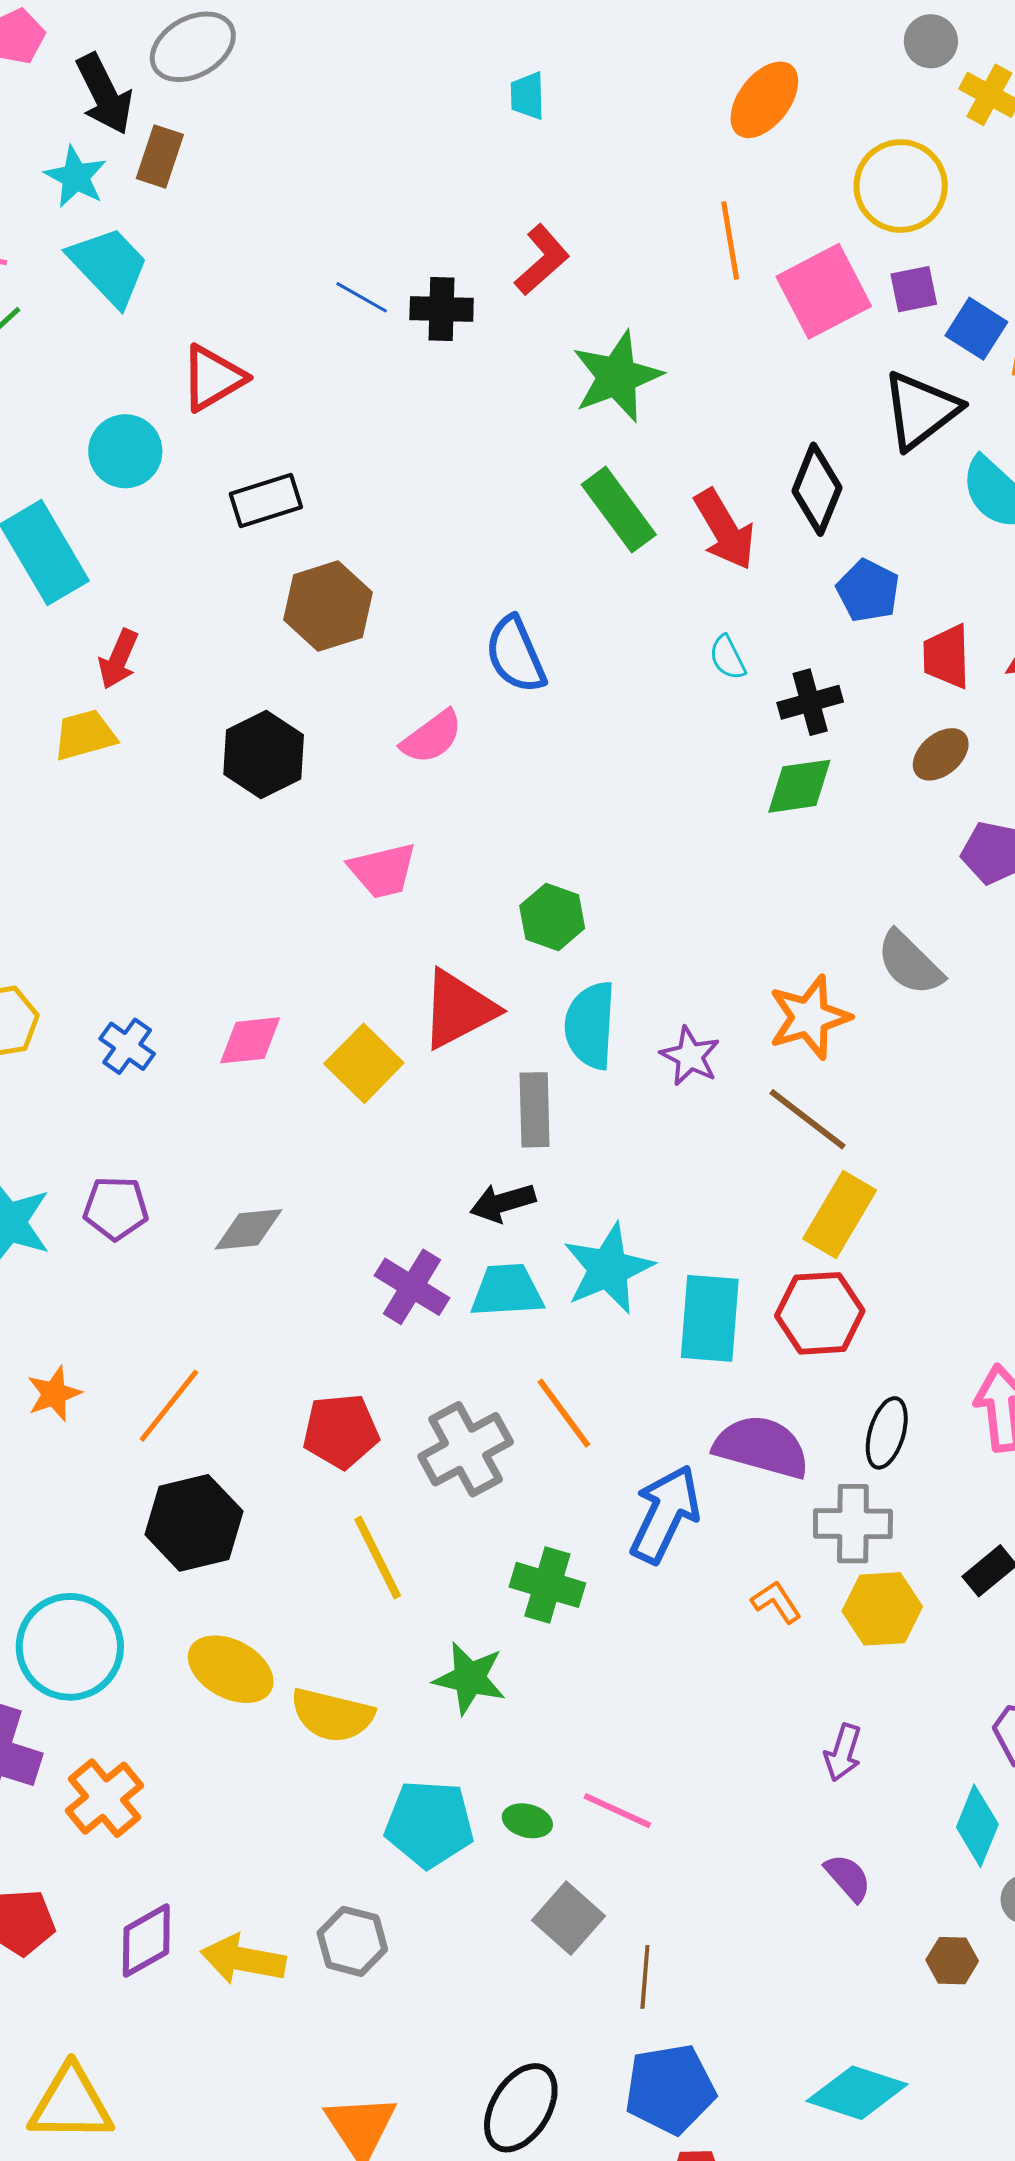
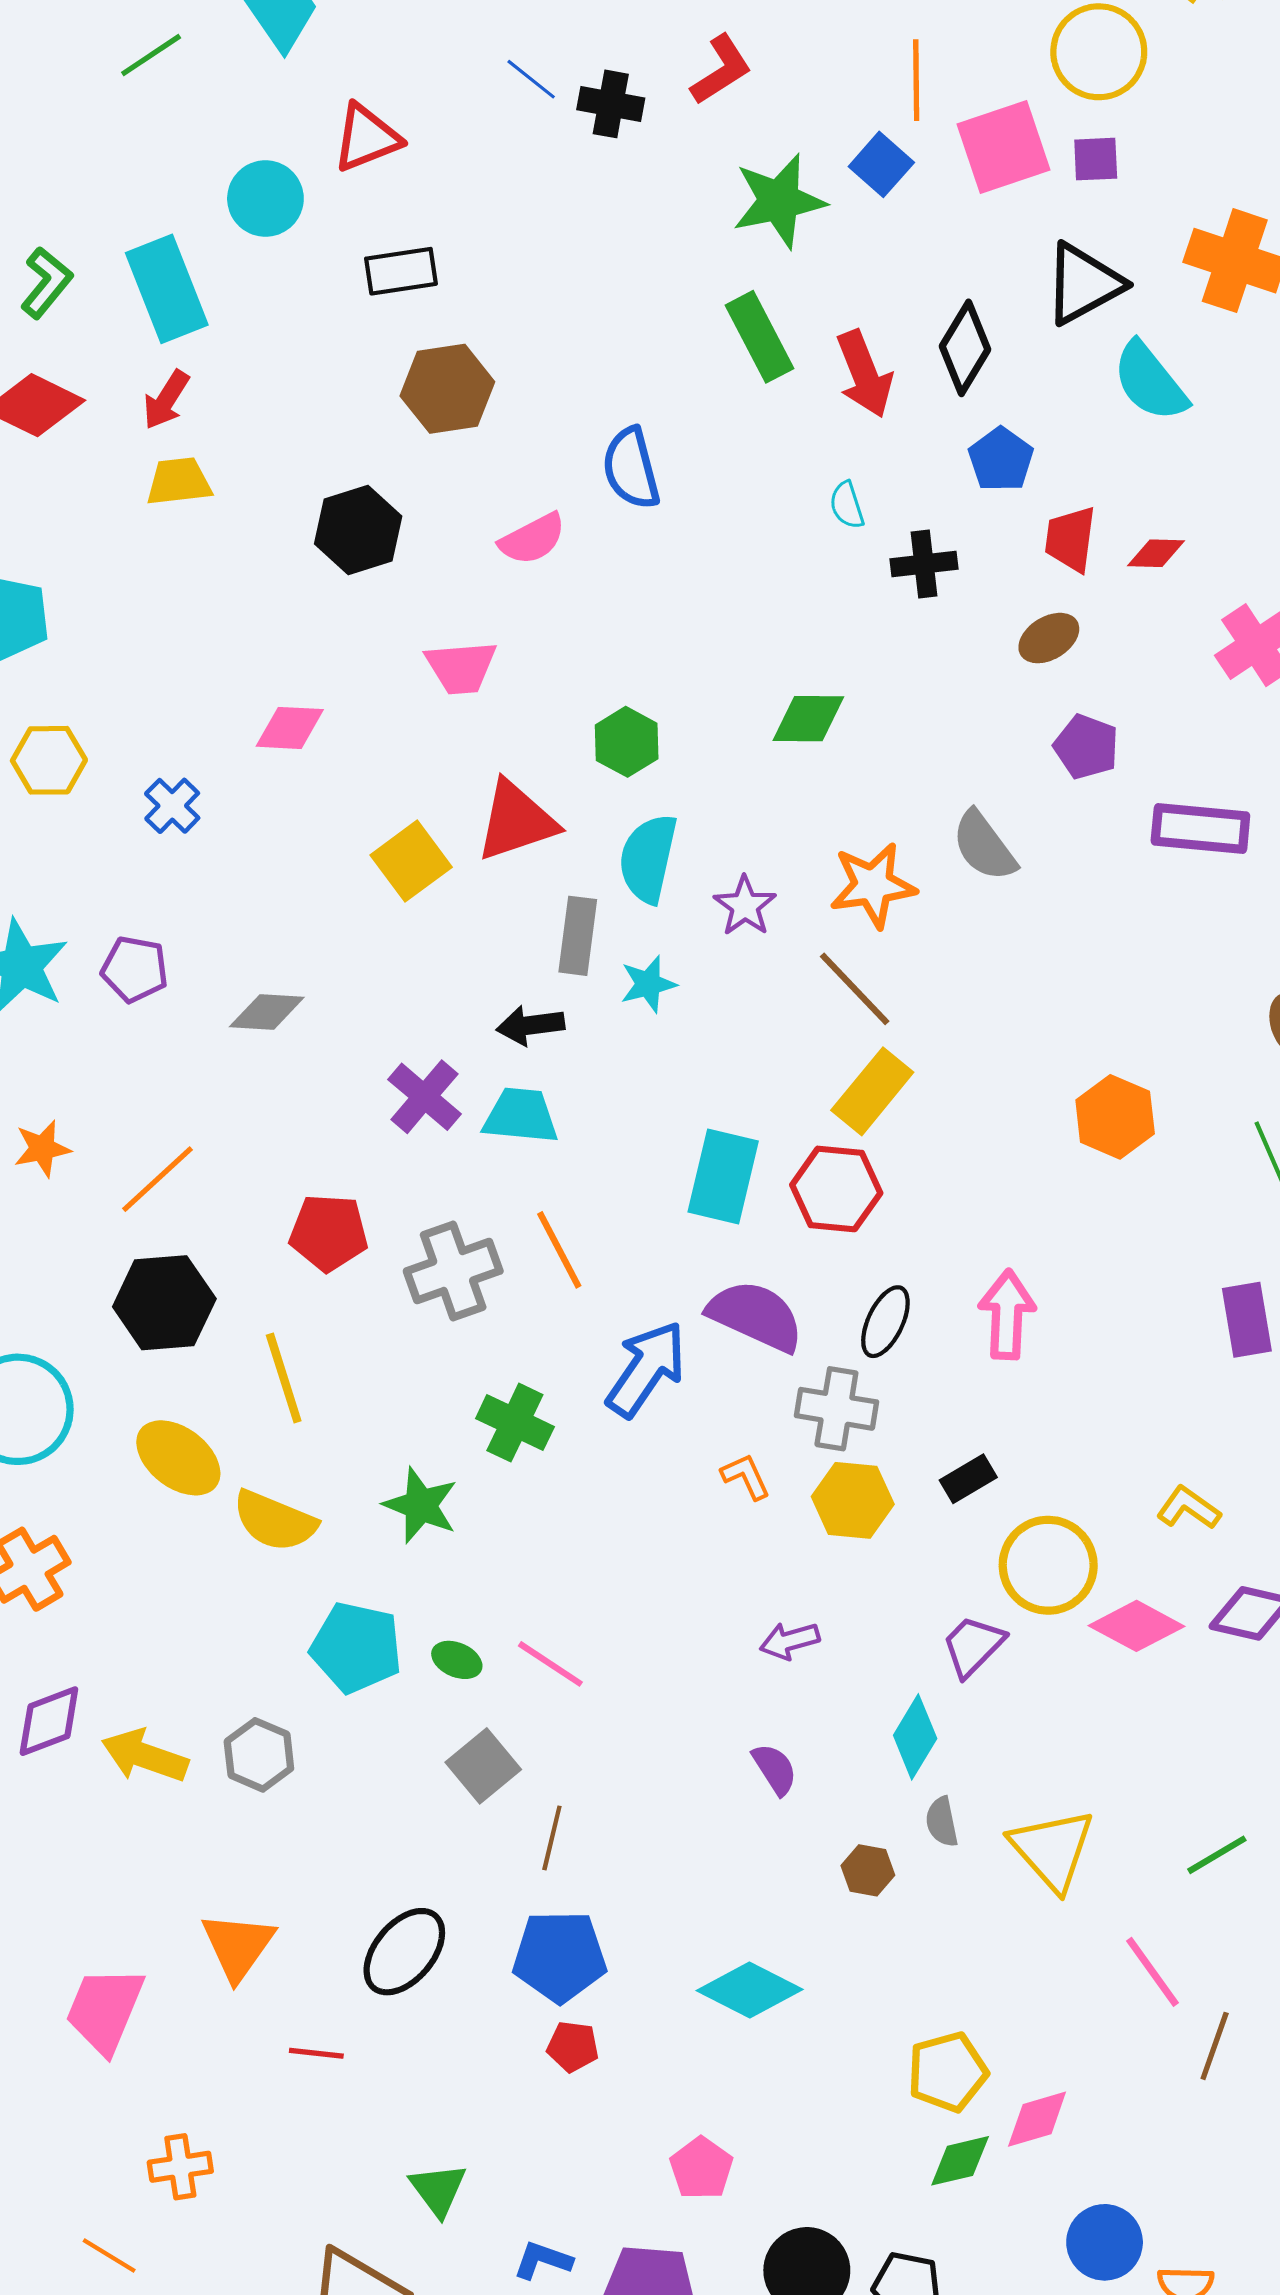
blue square: (976, 329) -> (881, 164), moved
red arrow: (118, 659) -> (166, 400), moved
green diamond: (799, 786) -> (808, 719), moved
pink diamond: (250, 1040) -> (290, 728), moved
cyan star: (608, 1268) -> (648, 984), moved, size x0.6
yellow line: (378, 1557) -> (284, 1378), moved
purple arrow: (843, 1753) -> (790, 1641), turned 48

